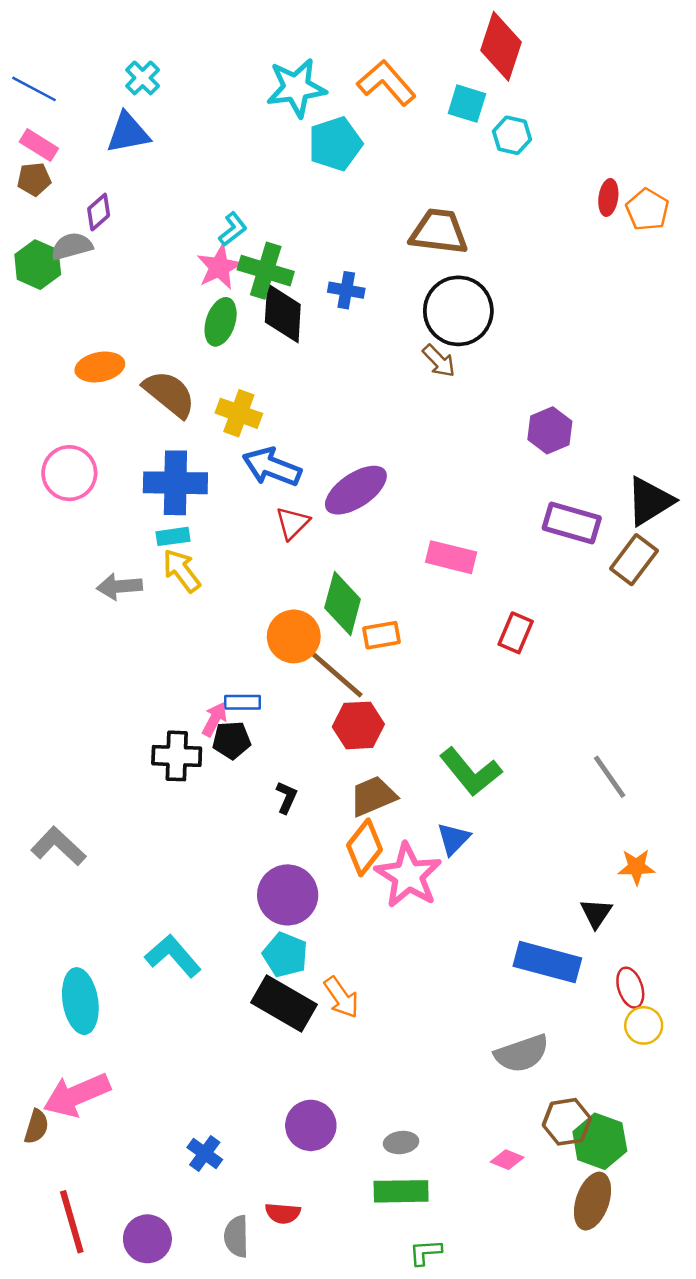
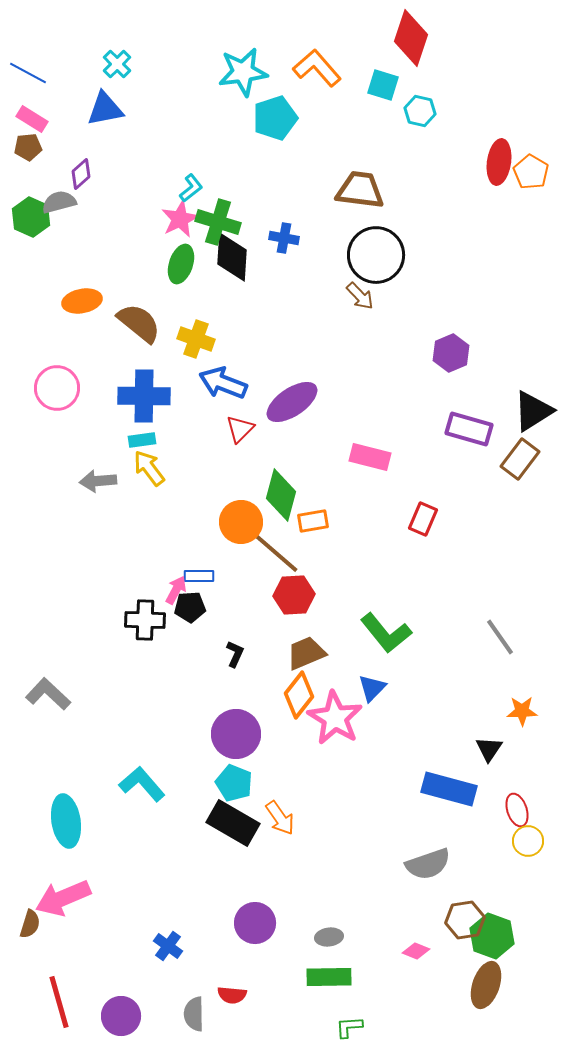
red ellipse: (608, 197) -> (499, 162), size x1.5

